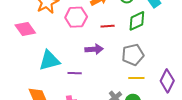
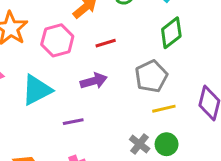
green diamond: (137, 21) -> (171, 33), moved
cyan triangle: (49, 61) -> (37, 90), moved

